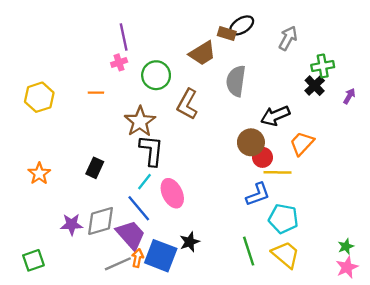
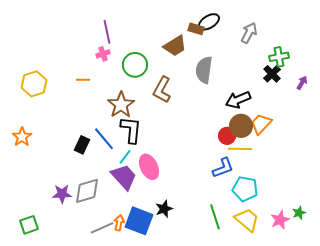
brown circle: (251, 142) -> (241, 126), moved
orange star: (39, 174) -> (22, 137), moved
blue line: (139, 208) -> (104, 139), moved
purple trapezoid: (131, 235) -> (124, 177), moved
pink star: (347, 267) -> (280, 220), moved

